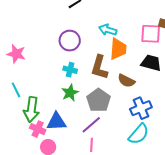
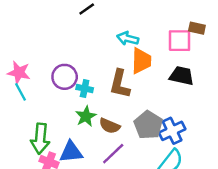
purple circle: (70, 41) -> (65, 77), moved
brown semicircle: (126, 81) -> (110, 126), moved
cyan line: (16, 90) -> (20, 92), moved
gray pentagon: (98, 100) -> (148, 125), moved

